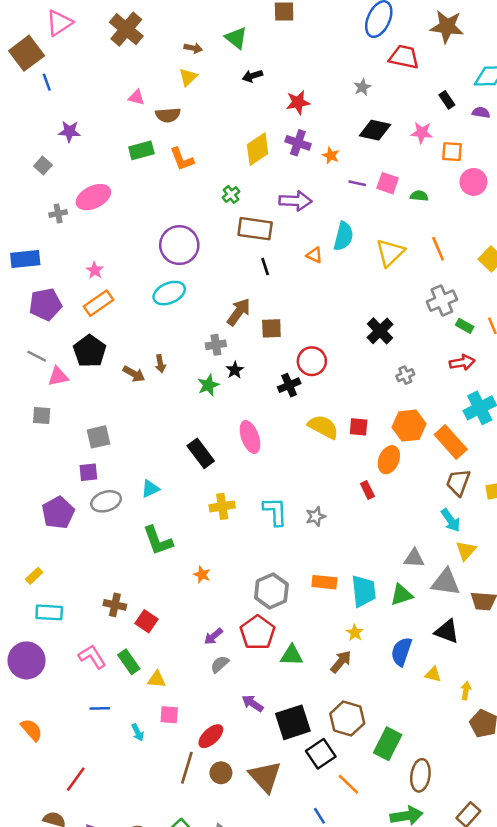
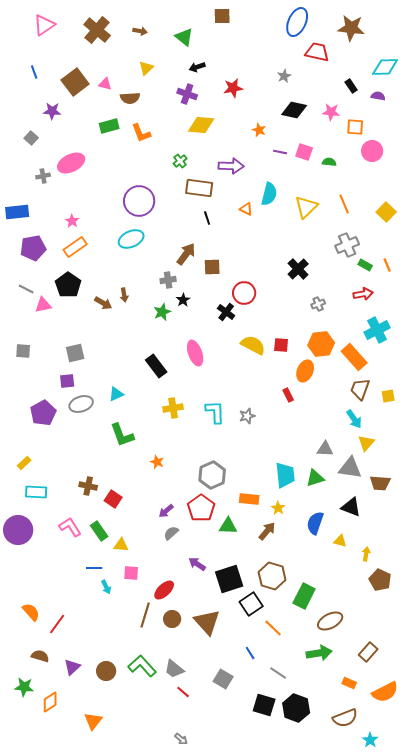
brown arrow: (193, 48) -> (140, 31), moved
brown square: (27, 53) -> (75, 82), moved
purple cross: (298, 143) -> (187, 94), moved
yellow diamond: (258, 149) -> (201, 125), turned 40
black cross: (289, 385) -> (226, 312), turned -30
gray square: (42, 415) -> (23, 351), moved
orange rectangle: (324, 582) -> (249, 499), moved
blue line: (100, 708) -> (94, 568), moved
orange semicircle: (32, 730) -> (31, 612), moved
brown ellipse: (420, 775) -> (330, 621), turned 55

